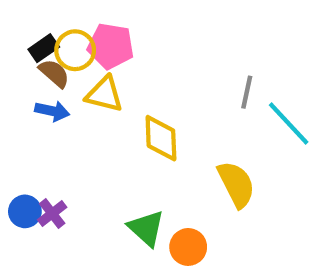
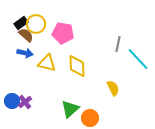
pink pentagon: (111, 46) -> (63, 33), moved
yellow triangle: (104, 94) -> (47, 63), moved
yellow semicircle: (236, 184) -> (113, 88), size x0.7
green triangle: (146, 228) -> (70, 109), turned 36

